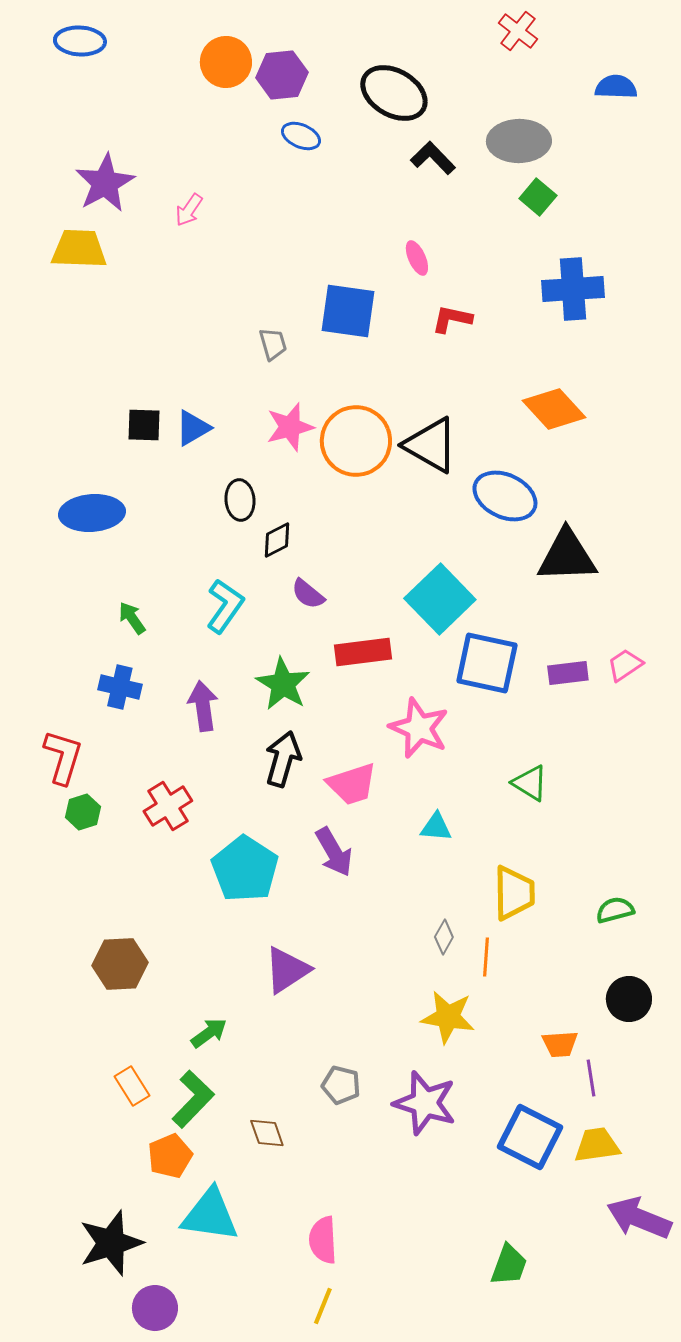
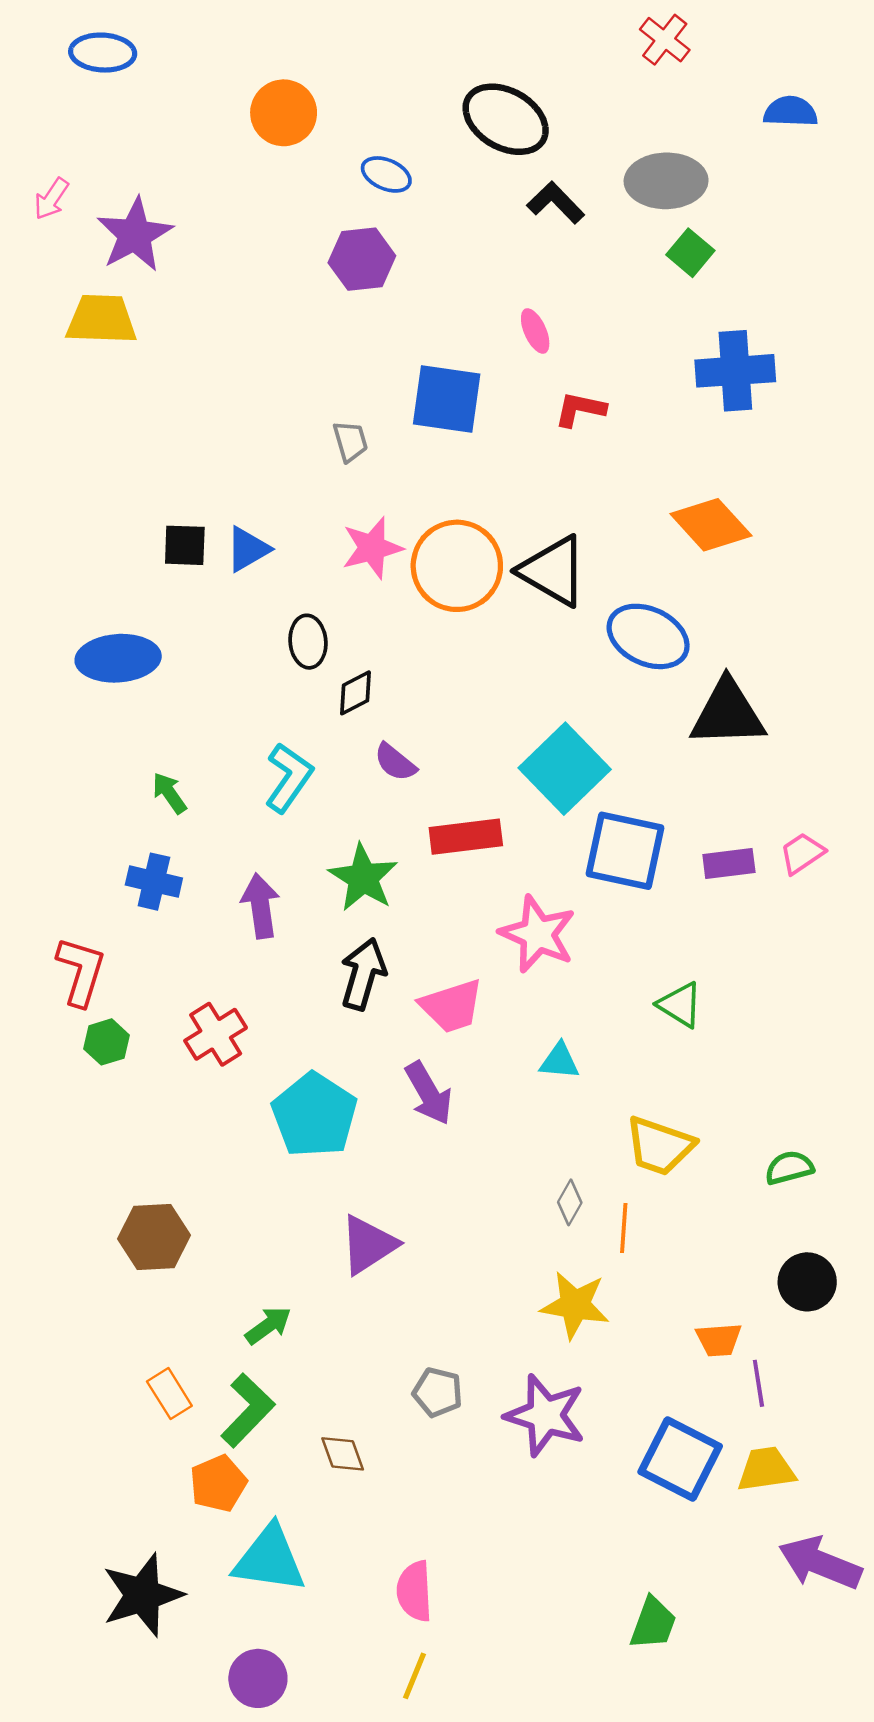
orange circle: (226, 62) -> (284, 113), moved
purple hexagon: (282, 75) -> (362, 259), moved
pink arrow: (189, 210) -> (51, 199), moved
yellow trapezoid: (514, 893) -> (660, 1146), turned 110
purple circle: (155, 1308) -> (258, 1678), moved

